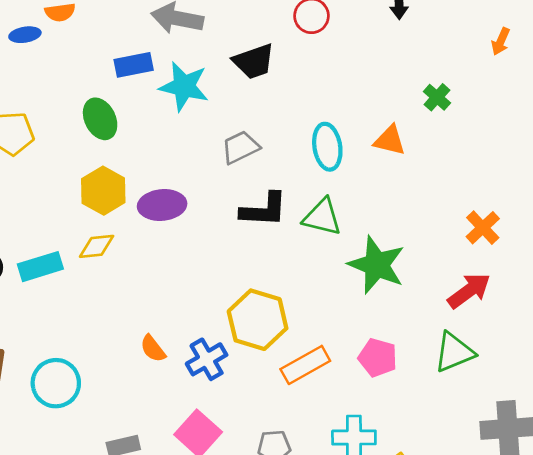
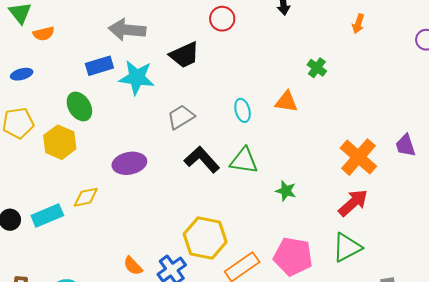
blue ellipse: (25, 35) -> (22, 74), moved
cyan ellipse: (327, 147) -> (243, 110), size x0.7
yellow hexagon: (103, 191) -> (60, 142), moved
black L-shape: (264, 210) -> (202, 160), turned -129
orange cross: (483, 228) -> (358, 157), size x1.5
green star: (377, 265) -> (286, 191), size x0.5
pink pentagon: (378, 358) -> (293, 257), size x1.4

